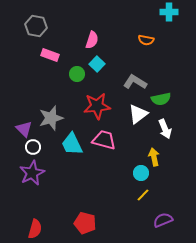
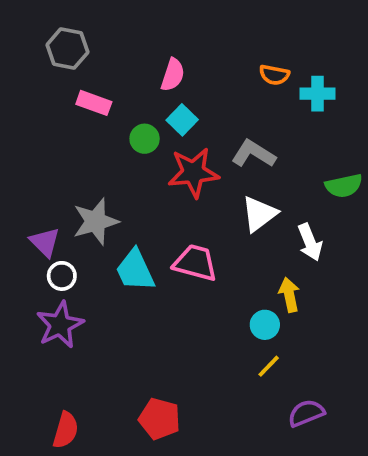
cyan cross: (169, 12) -> (317, 94), moved
green semicircle: (161, 99) -> (344, 186), moved
red star: (97, 106) -> (193, 173), moved

